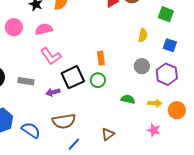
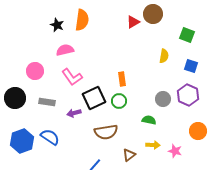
pink circle: (14, 27) -> (35, 71), moved
gray circle: (142, 66) -> (163, 99), moved
yellow arrow: (155, 103) -> (153, 145), moved
brown semicircle: (64, 121) -> (106, 132), moved
blue semicircle: (31, 130) -> (50, 137), moved

